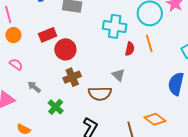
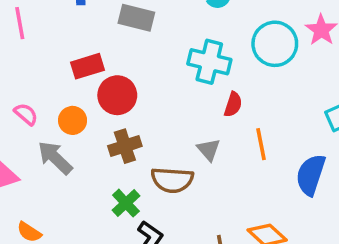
orange circle: (13, 35) -> (73, 120), moved
orange line: (149, 43) -> (261, 144), moved
gray arrow: (34, 87) -> (55, 158), size x1.5
green cross: (56, 107) -> (126, 203), moved

